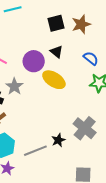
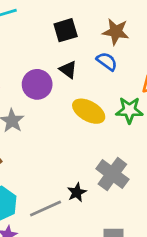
brown star: (81, 24) -> (116, 32), moved, turned 30
blue semicircle: (91, 58) -> (107, 61), moved
yellow ellipse: (54, 80) -> (89, 111), moved

